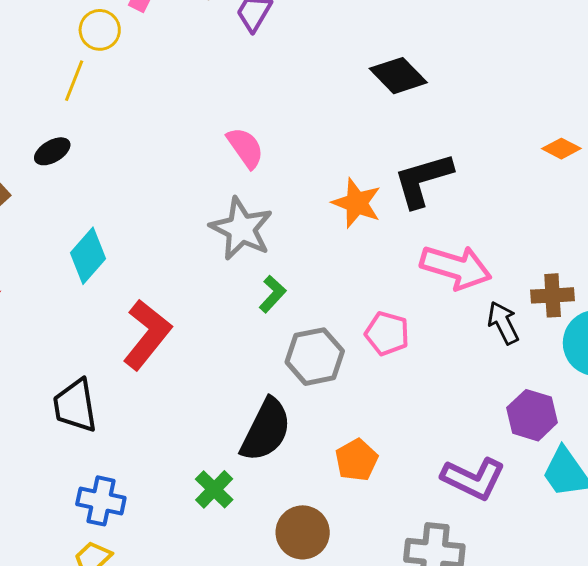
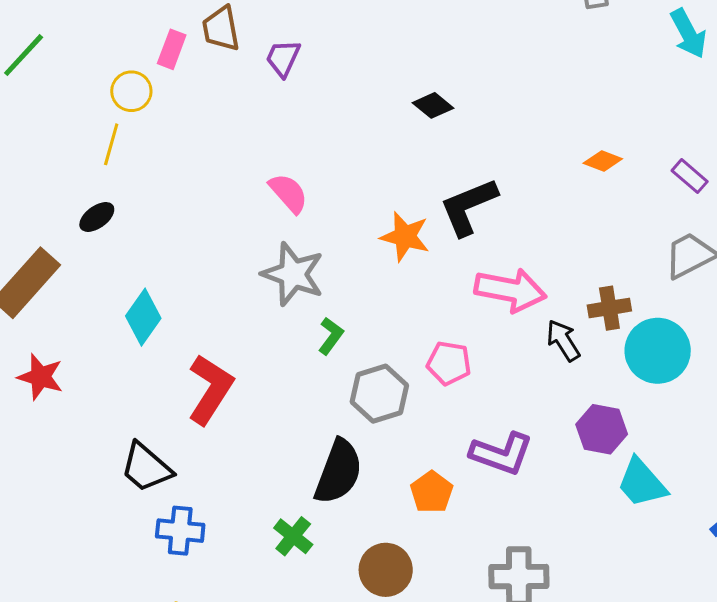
black diamond: (398, 76) -> (433, 105), size x0.7
black trapezoid: (75, 406) -> (146, 467), turned -34
purple L-shape: (473, 479) -> (501, 454), moved
blue cross: (101, 501) -> (180, 531), moved

